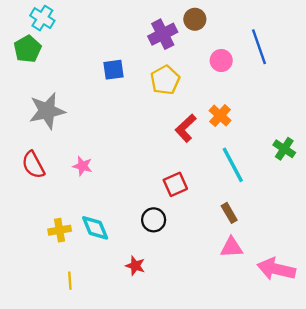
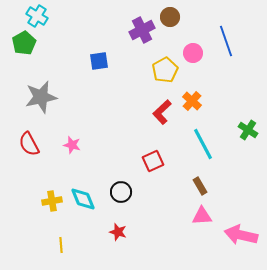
yellow pentagon: (165, 80) -> (165, 70), moved
black circle: (154, 220) -> (121, 192), moved

